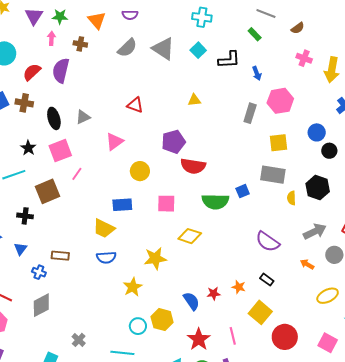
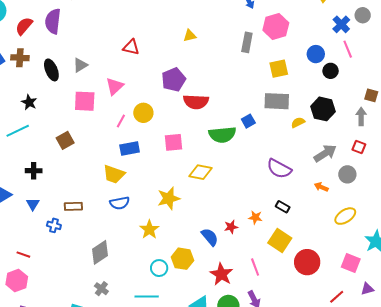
pink square: (60, 151) -> (85, 101), moved, turned 30
pink line: (77, 174) -> (121, 121), moved
brown square: (48, 191) -> (65, 140), moved, size x0.7
yellow semicircle: (291, 198) -> (298, 122), turned 72
gray diamond: (41, 305) -> (100, 252), moved

